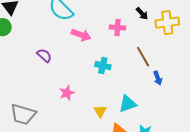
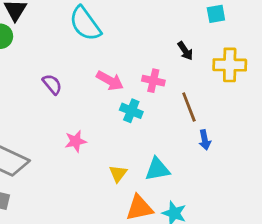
black arrow: (142, 14) -> (185, 51), moved
pink cross: (117, 28) -> (153, 81), moved
pink arrow: (81, 35) -> (110, 81), moved

